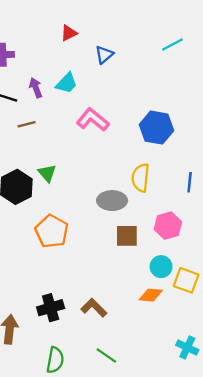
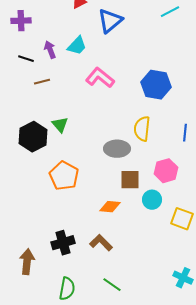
blue triangle: (104, 55) -> (110, 21), size x1.5
cyan circle: (161, 267) -> (152, 200), moved
orange diamond: (151, 295) -> (110, 207), moved

